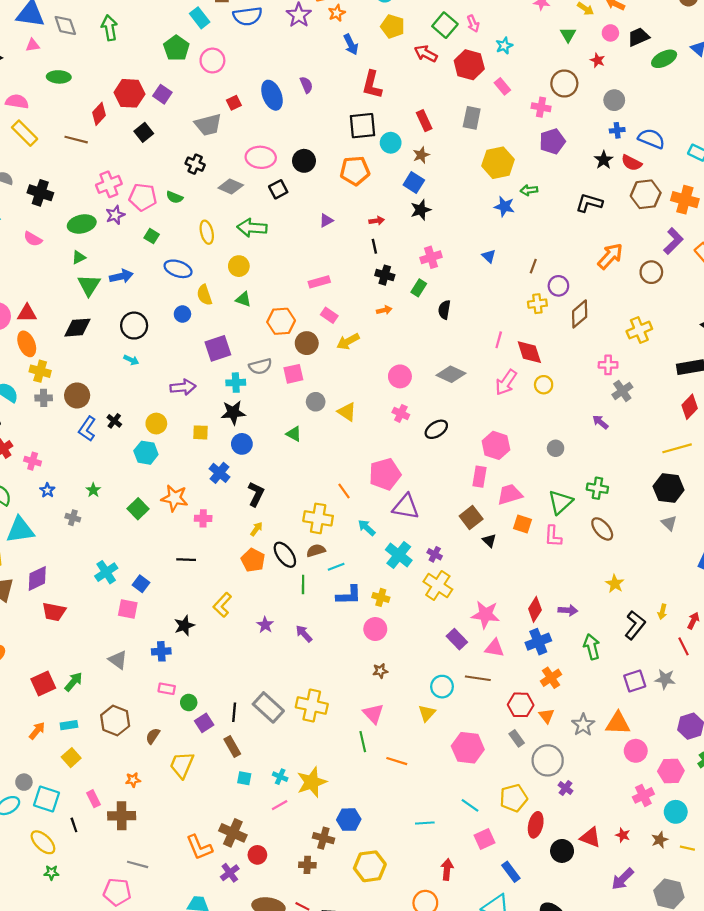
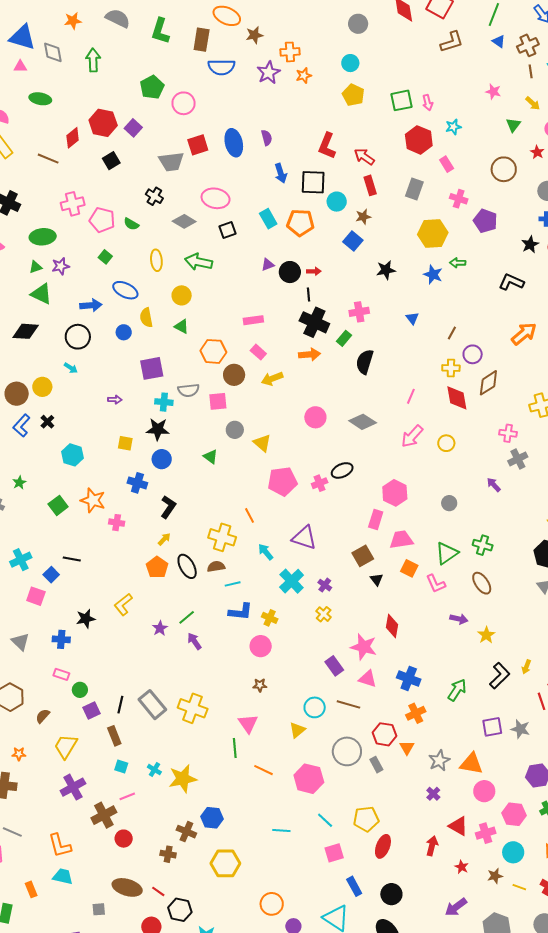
cyan rectangle: (200, 18) -> (268, 219), moved
green square: (445, 25) -> (402, 100), turned 30
blue arrow: (351, 44) -> (281, 173), moved
red arrow: (426, 54) -> (364, 157), moved
red square: (234, 103) -> (198, 145), size x1.5
pink cross: (541, 107) -> (459, 199), moved
purple pentagon: (552, 141) -> (485, 221), turned 30
black circle: (304, 161) -> (290, 272), moved
black star: (421, 210) -> (386, 270), moved
purple star: (115, 215) -> (61, 266), moved
black cross: (385, 275) -> (314, 322), size x1.6
blue arrow: (121, 276) -> (91, 305), moved
green triangle: (89, 285) -> (41, 294), turned -45
orange arrow: (384, 310) -> (309, 354), size x1.5
black semicircle: (444, 310) -> (365, 362), size x1.4
red diamond: (529, 352) -> (457, 398), moved
purple arrow: (183, 387) -> (115, 400), size x0.6
pink cross: (401, 413) -> (320, 483), moved, turned 35
yellow circle: (156, 424) -> (42, 387), moved
blue cross: (219, 473) -> (137, 483), turned -30
pink pentagon: (385, 474) -> (282, 481), moved
pink L-shape: (553, 536) -> (436, 584), turned -35
black line: (186, 560) -> (72, 559), moved
green line: (303, 584) -> (187, 617), moved, turned 42
yellow cross: (438, 585) -> (324, 614), size x0.6
red diamond: (535, 609) -> (392, 626), moved, turned -30
purple arrow: (568, 610) -> (459, 619), moved
blue cross: (538, 642) -> (409, 678), turned 35
green arrow: (592, 647) -> (457, 690), turned 40
pink hexagon: (468, 748) -> (309, 779), moved
gray circle: (548, 760) -> (347, 751), moved
purple cross: (565, 788) -> (433, 794), moved
pink line: (280, 805) -> (127, 796), moved
brown cross: (233, 833) -> (104, 815), turned 30
red triangle: (590, 837) -> (458, 826), moved
orange L-shape: (199, 847) -> (60, 846), moved
black circle: (562, 851) -> (391, 894), moved
red arrow: (447, 870) -> (432, 846), moved
purple cross: (230, 873) -> (73, 787), moved, size x1.4

